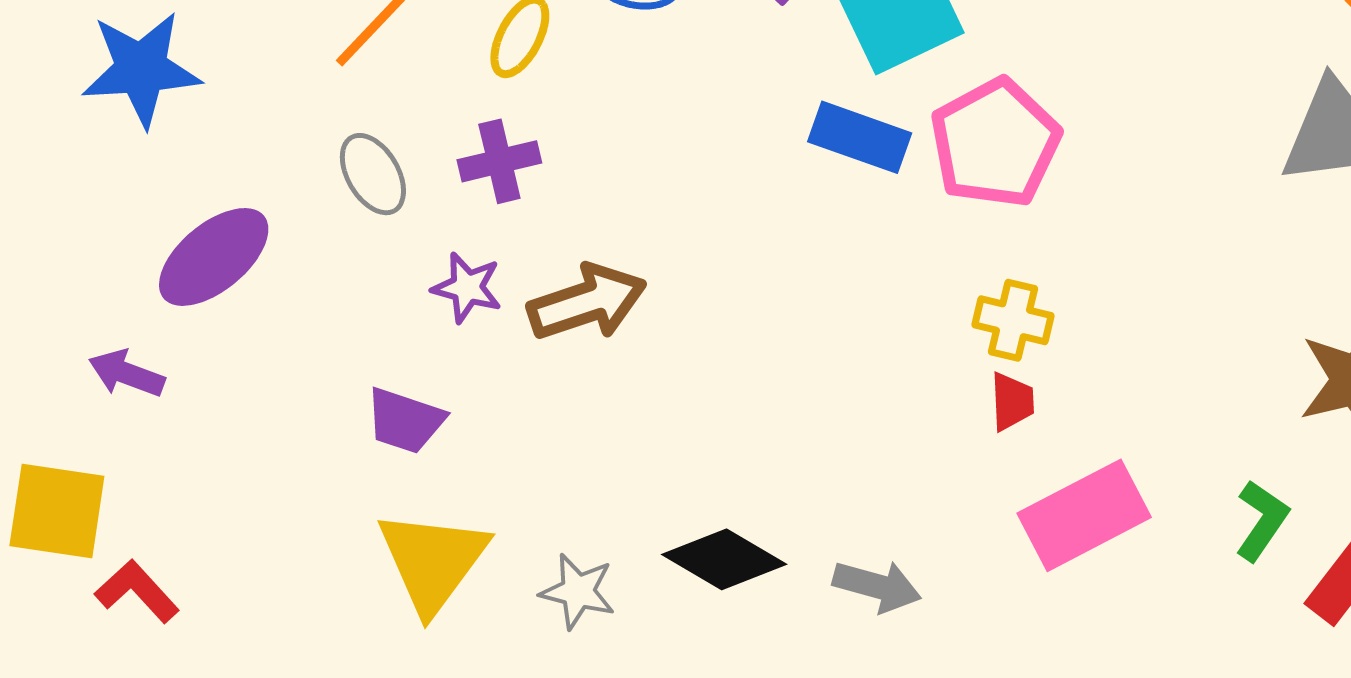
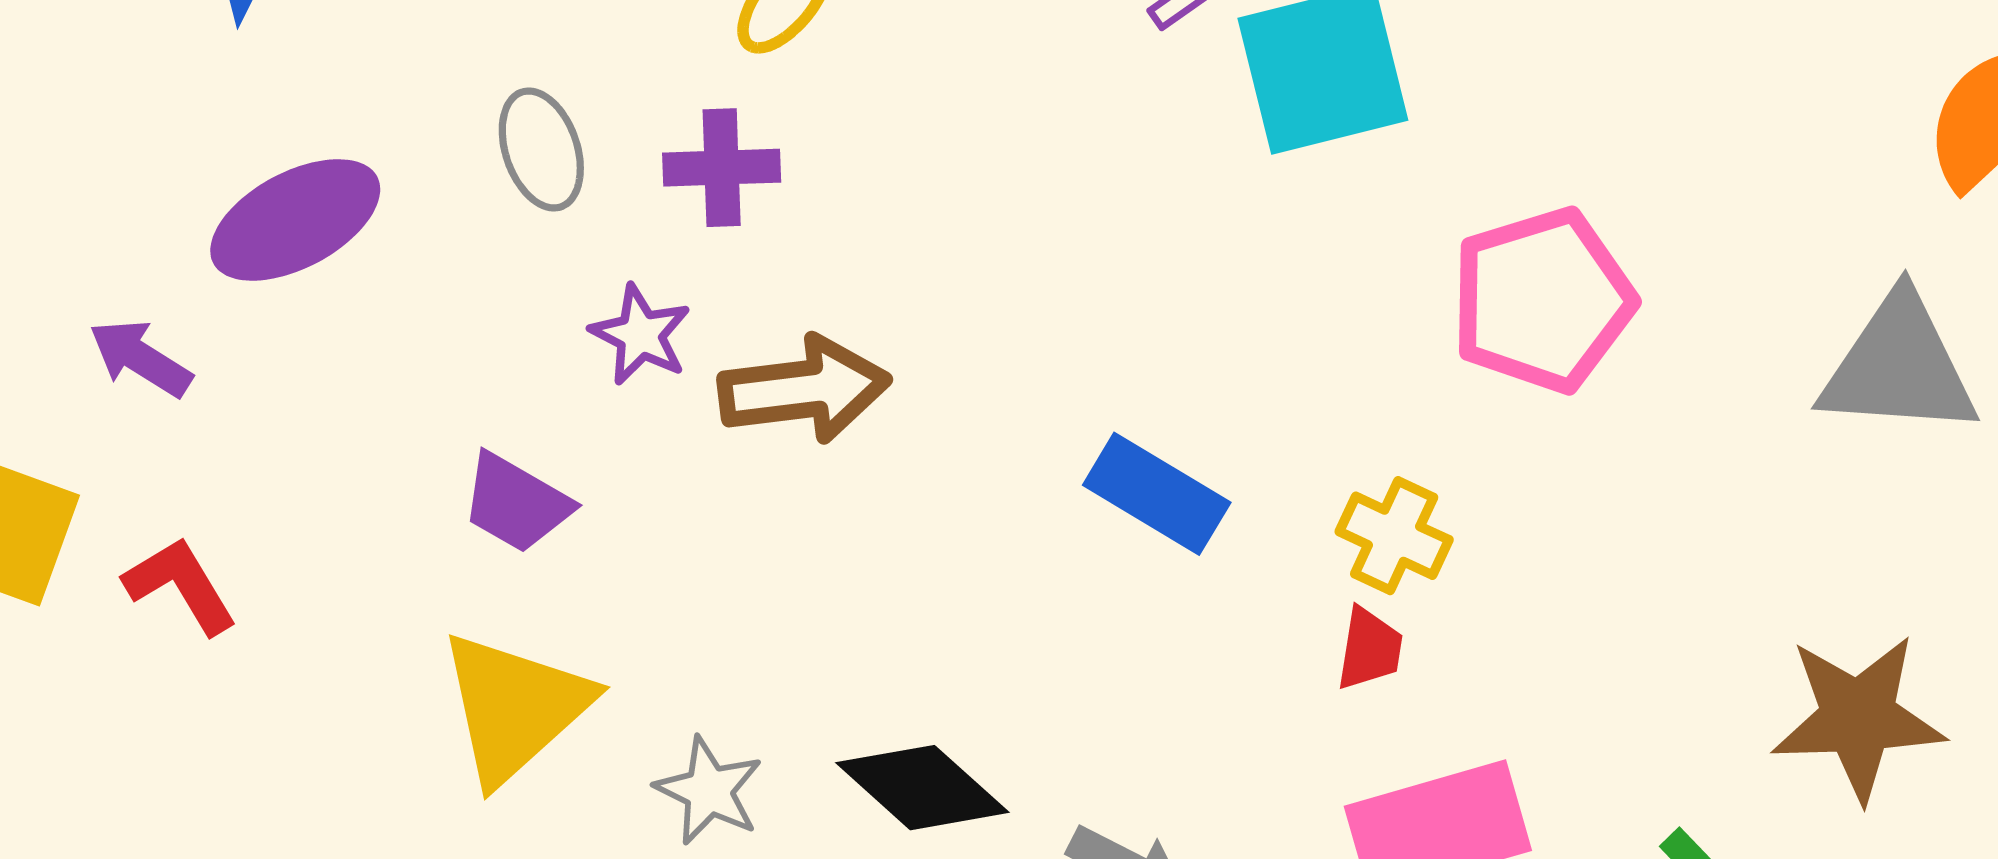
blue rectangle: (860, 137) -> (1157, 494), moved
pink pentagon: (995, 143) -> (1542, 300), moved
red L-shape: (137, 591) -> (181, 585), moved

